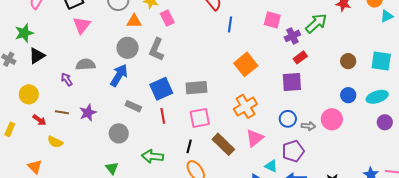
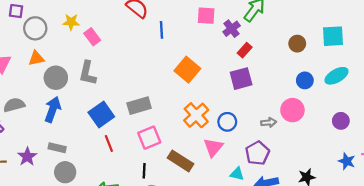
orange triangle: (134, 21) -> (36, 58), moved
gray rectangle: (133, 106) -> (57, 148), moved
blue circle: (288, 119) -> (227, 122), moved
purple circle: (385, 122) -> (341, 121), moved

